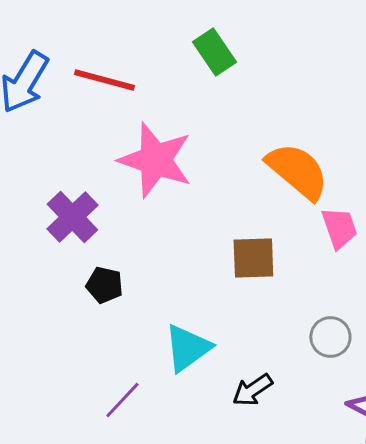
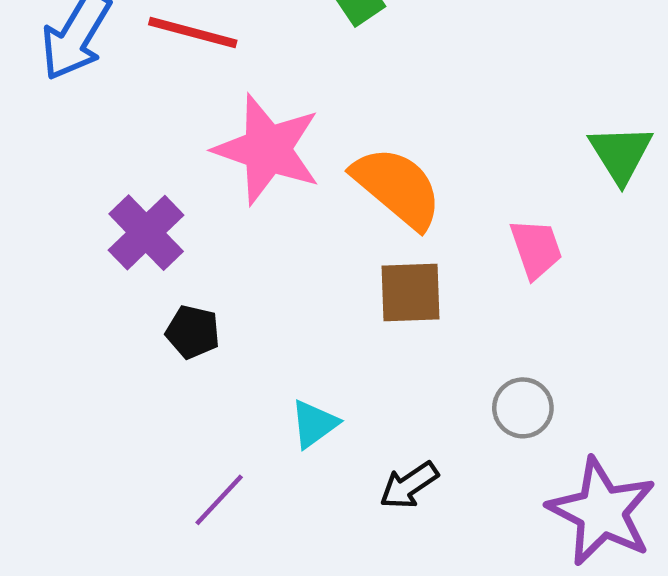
orange semicircle: (297, 171) -> (397, 187), moved
cyan triangle: (187, 348) -> (314, 424), size x0.7

